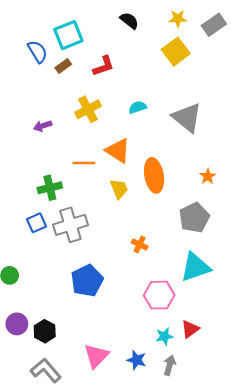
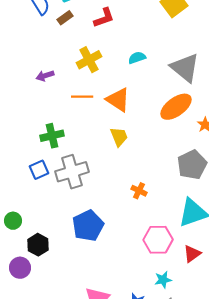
orange line: (84, 163) -> (82, 97), moved
orange ellipse: (154, 175) -> (176, 107), moved, turned 64
red triangle: (190, 329) -> (192, 254), moved
black hexagon: (45, 331) -> (38, 245), moved

